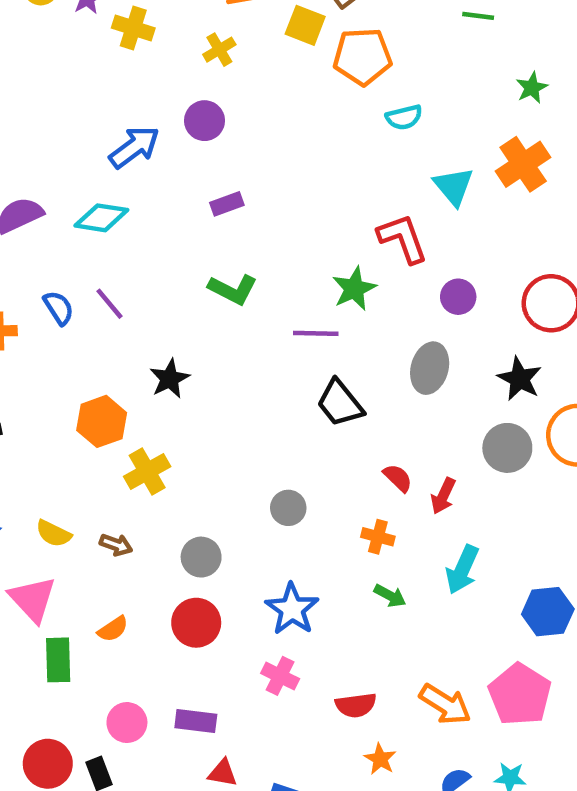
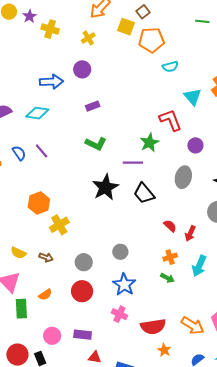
blue arrow: (134, 147) -> (51, 82), turned 35
black star: (170, 379) -> (105, 187), moved, size x1.5
gray circle: (288, 508) -> (120, 252), moved
orange cross: (378, 537) -> (170, 257), moved, turned -32
red semicircle: (356, 705) -> (153, 327), size x1.4

